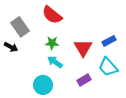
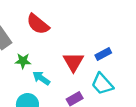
green star: (52, 43) -> (23, 61), moved

